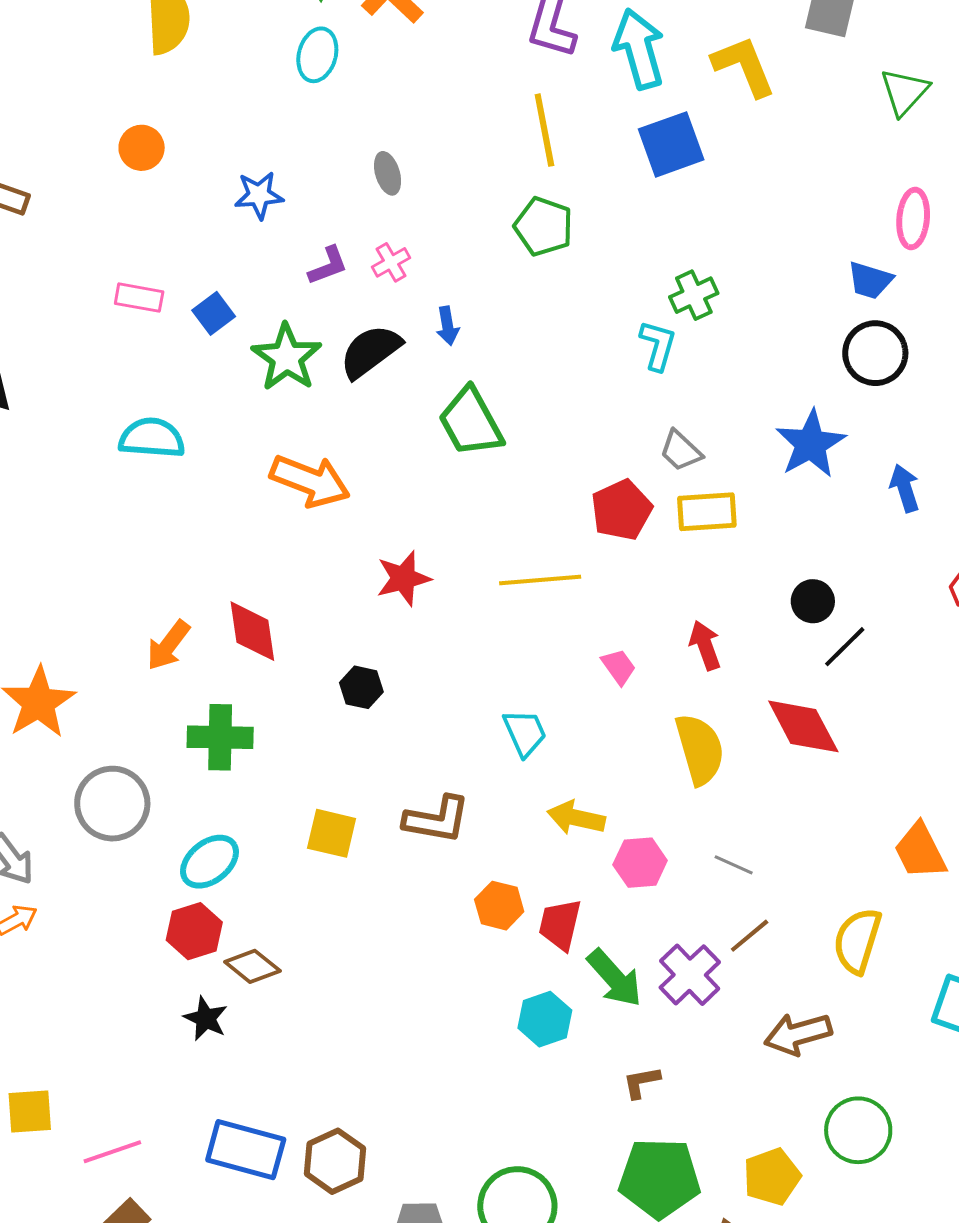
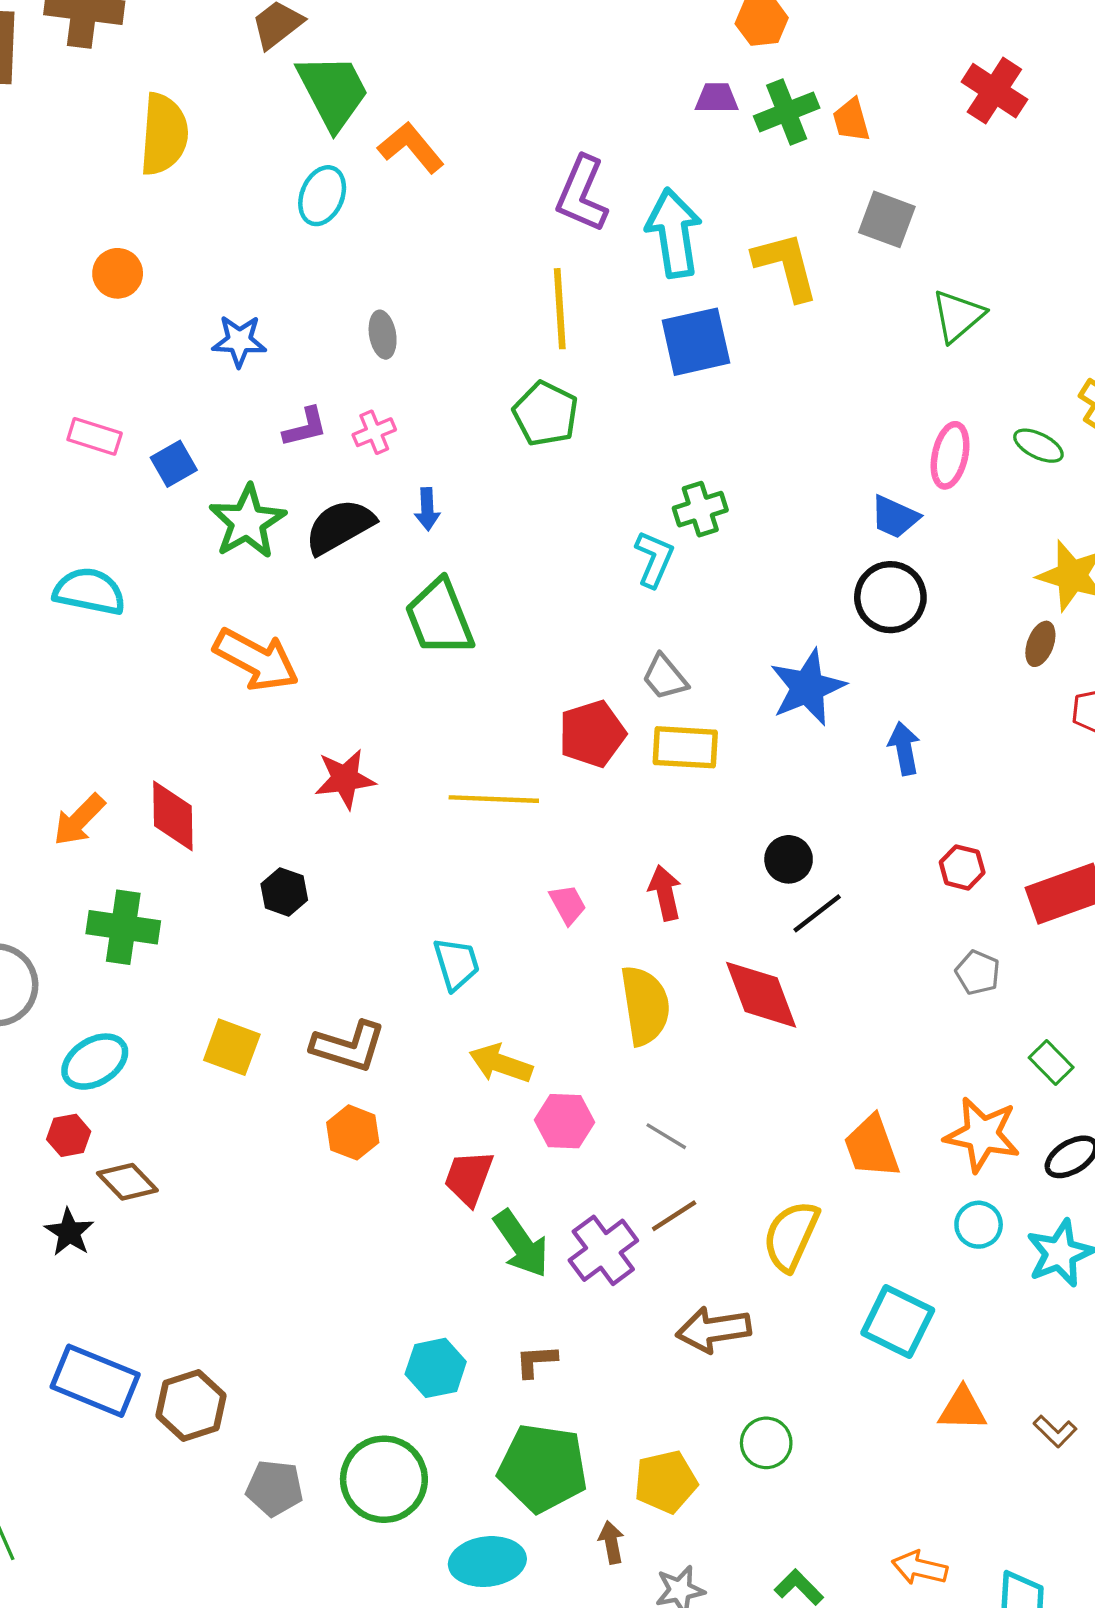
orange hexagon: (499, 906) -> (353, 1132), moved
red hexagon: (194, 931) -> (69, 1135), size x0.7
cyan hexagon: (545, 1019) -> (436, 1368), moved
green circle: (858, 1130) -> (766, 1443), size x0.7

